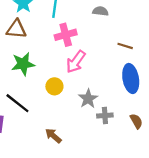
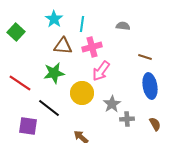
brown triangle: (16, 29) -> (63, 46), moved
yellow circle: (54, 86) -> (82, 93), size x1.5

